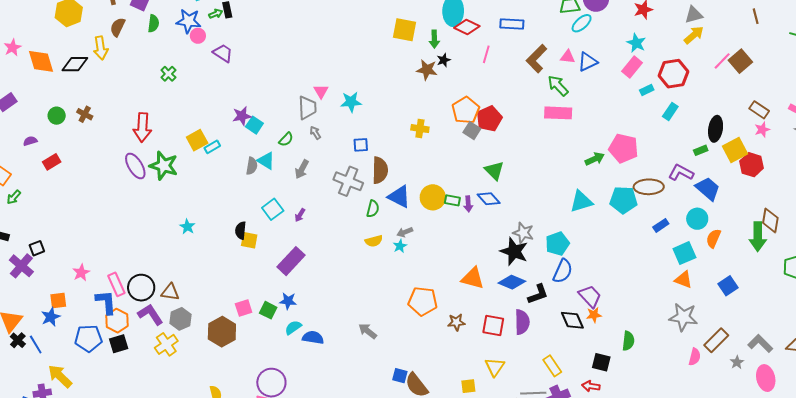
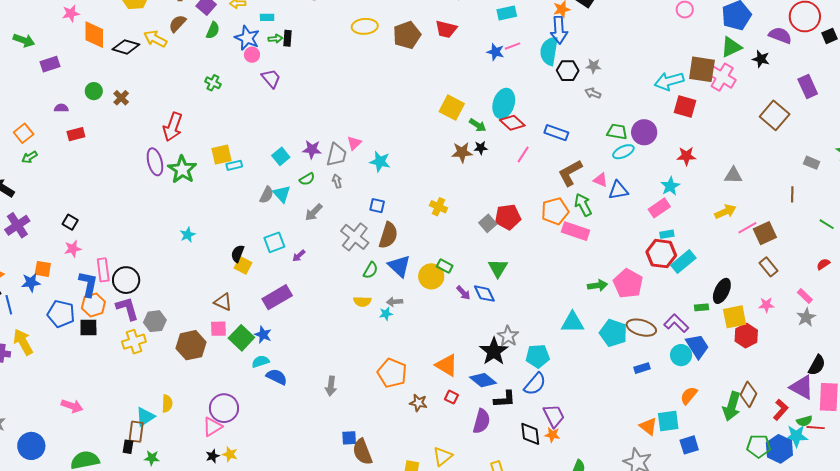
yellow arrow: (694, 35) -> (725, 212), moved
green arrow: (434, 39) -> (478, 125), turned -72
yellow arrow: (101, 48) -> (155, 39), turned 110
brown star: (427, 70) -> (462, 152), turned -30
green cross: (168, 74) -> (213, 83), turned -35
red hexagon: (674, 74) -> (661, 254), moved
orange pentagon: (466, 110) -> (555, 211), moved
brown rectangle: (759, 110) -> (768, 267), moved
cyan rectangle: (670, 112) -> (683, 262), size x1.4
purple star: (242, 116) -> (312, 149), moved
green rectangle: (452, 200) -> (445, 266), moved
purple arrow: (468, 204) -> (463, 293), turned -56
cyan circle: (697, 219) -> (681, 355), moved
black square: (37, 248) -> (70, 222), moved, turned 35
cyan square: (684, 253) -> (668, 421), moved
brown triangle: (170, 292) -> (223, 302), moved
green square: (268, 310) -> (241, 338), size x1.4
red square: (493, 326) -> (451, 397), moved, size x0.6
gray arrow: (368, 331) -> (331, 386), turned -138
blue square: (400, 376) -> (349, 438), turned -35

